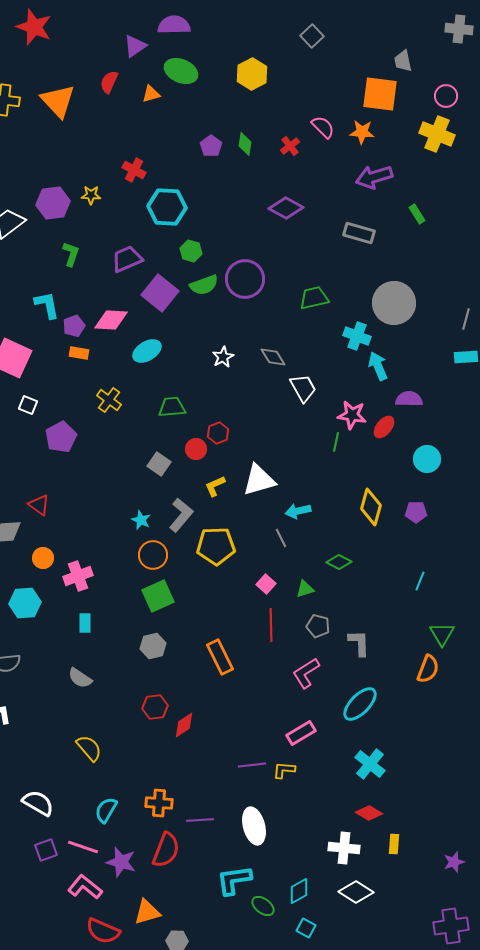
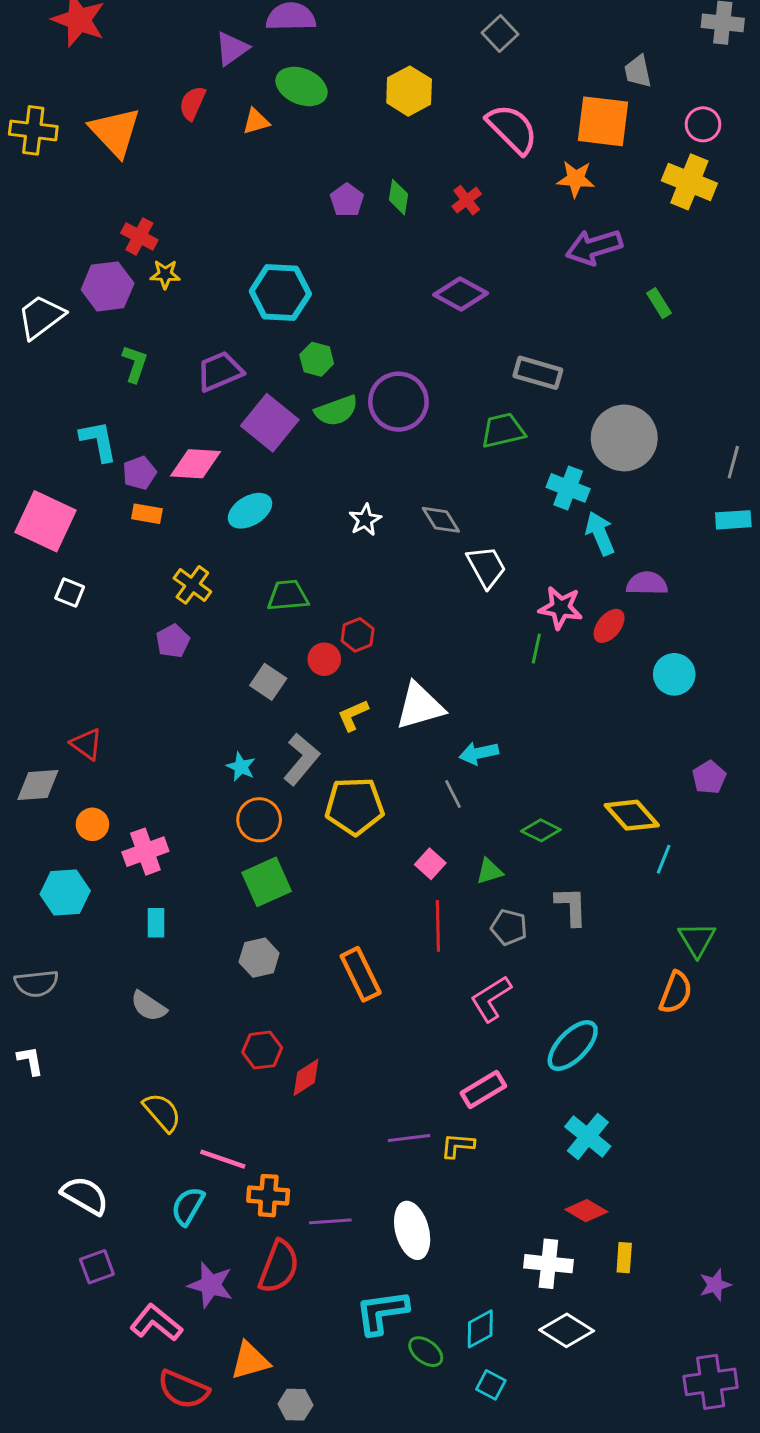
pink semicircle: (323, 127) -> (512, 129), moved, size x1.5
red cross: (134, 170) -> (139, 236), moved
gray rectangle: (359, 233) -> (538, 373), moved
purple pentagon: (61, 437) -> (173, 641), moved, size x0.7
yellow diamond: (371, 507) -> (632, 815), moved, turned -57
purple pentagon: (416, 512) -> (709, 777), moved, turned -30
gray L-shape: (359, 643) -> (571, 906), moved
pink line: (83, 847) -> (223, 1159), moved

